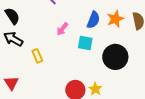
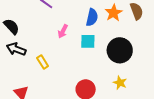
yellow star: (95, 89) -> (120, 83), moved

